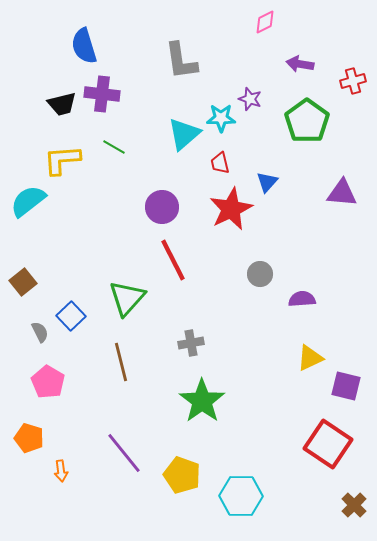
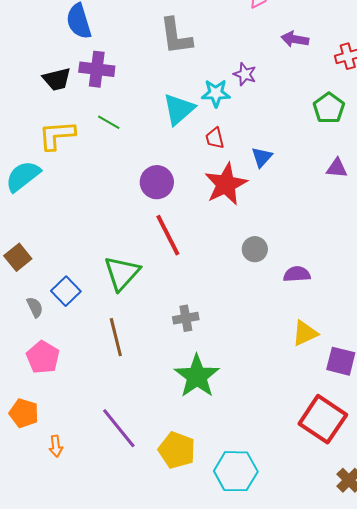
green pentagon: (307, 121) -> (329, 108), moved, size x0.7
purple triangle: (342, 193) -> (337, 168), size x0.7

